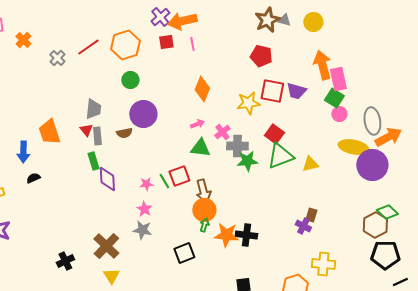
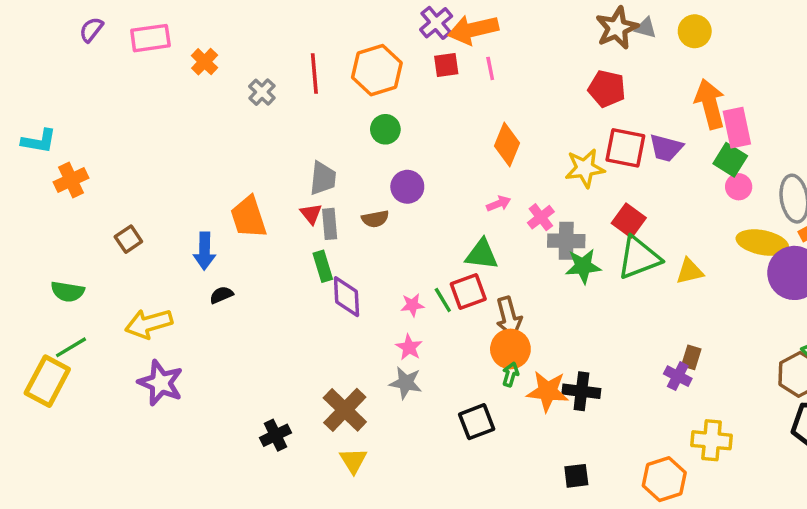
red line: (88, 47) -> (314, 74), turned -60
purple circle: (143, 114) -> (407, 187), size x0.7
green triangle: (200, 148) -> (482, 254), moved

